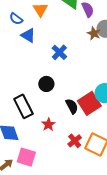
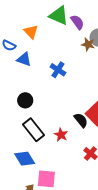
black circle: (46, 84) -> (25, 100), moved
red star: (48, 125) -> (61, 135), moved

